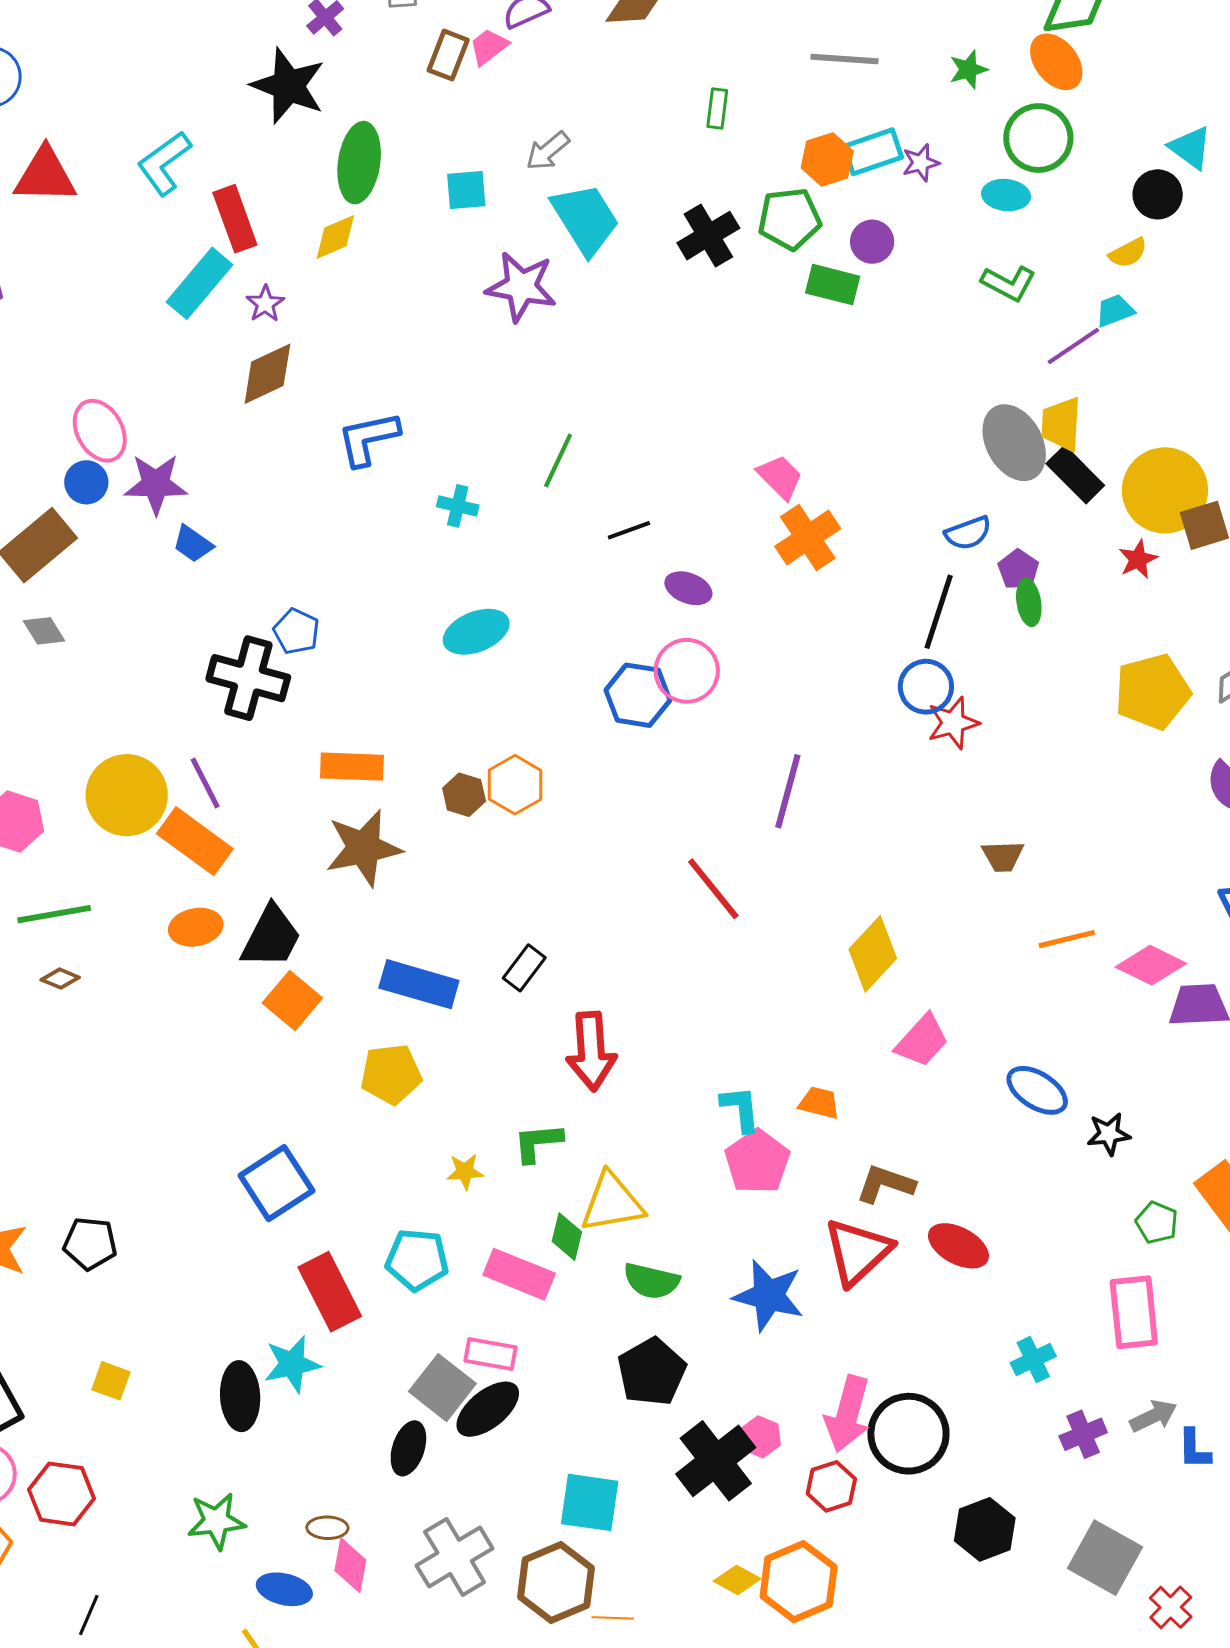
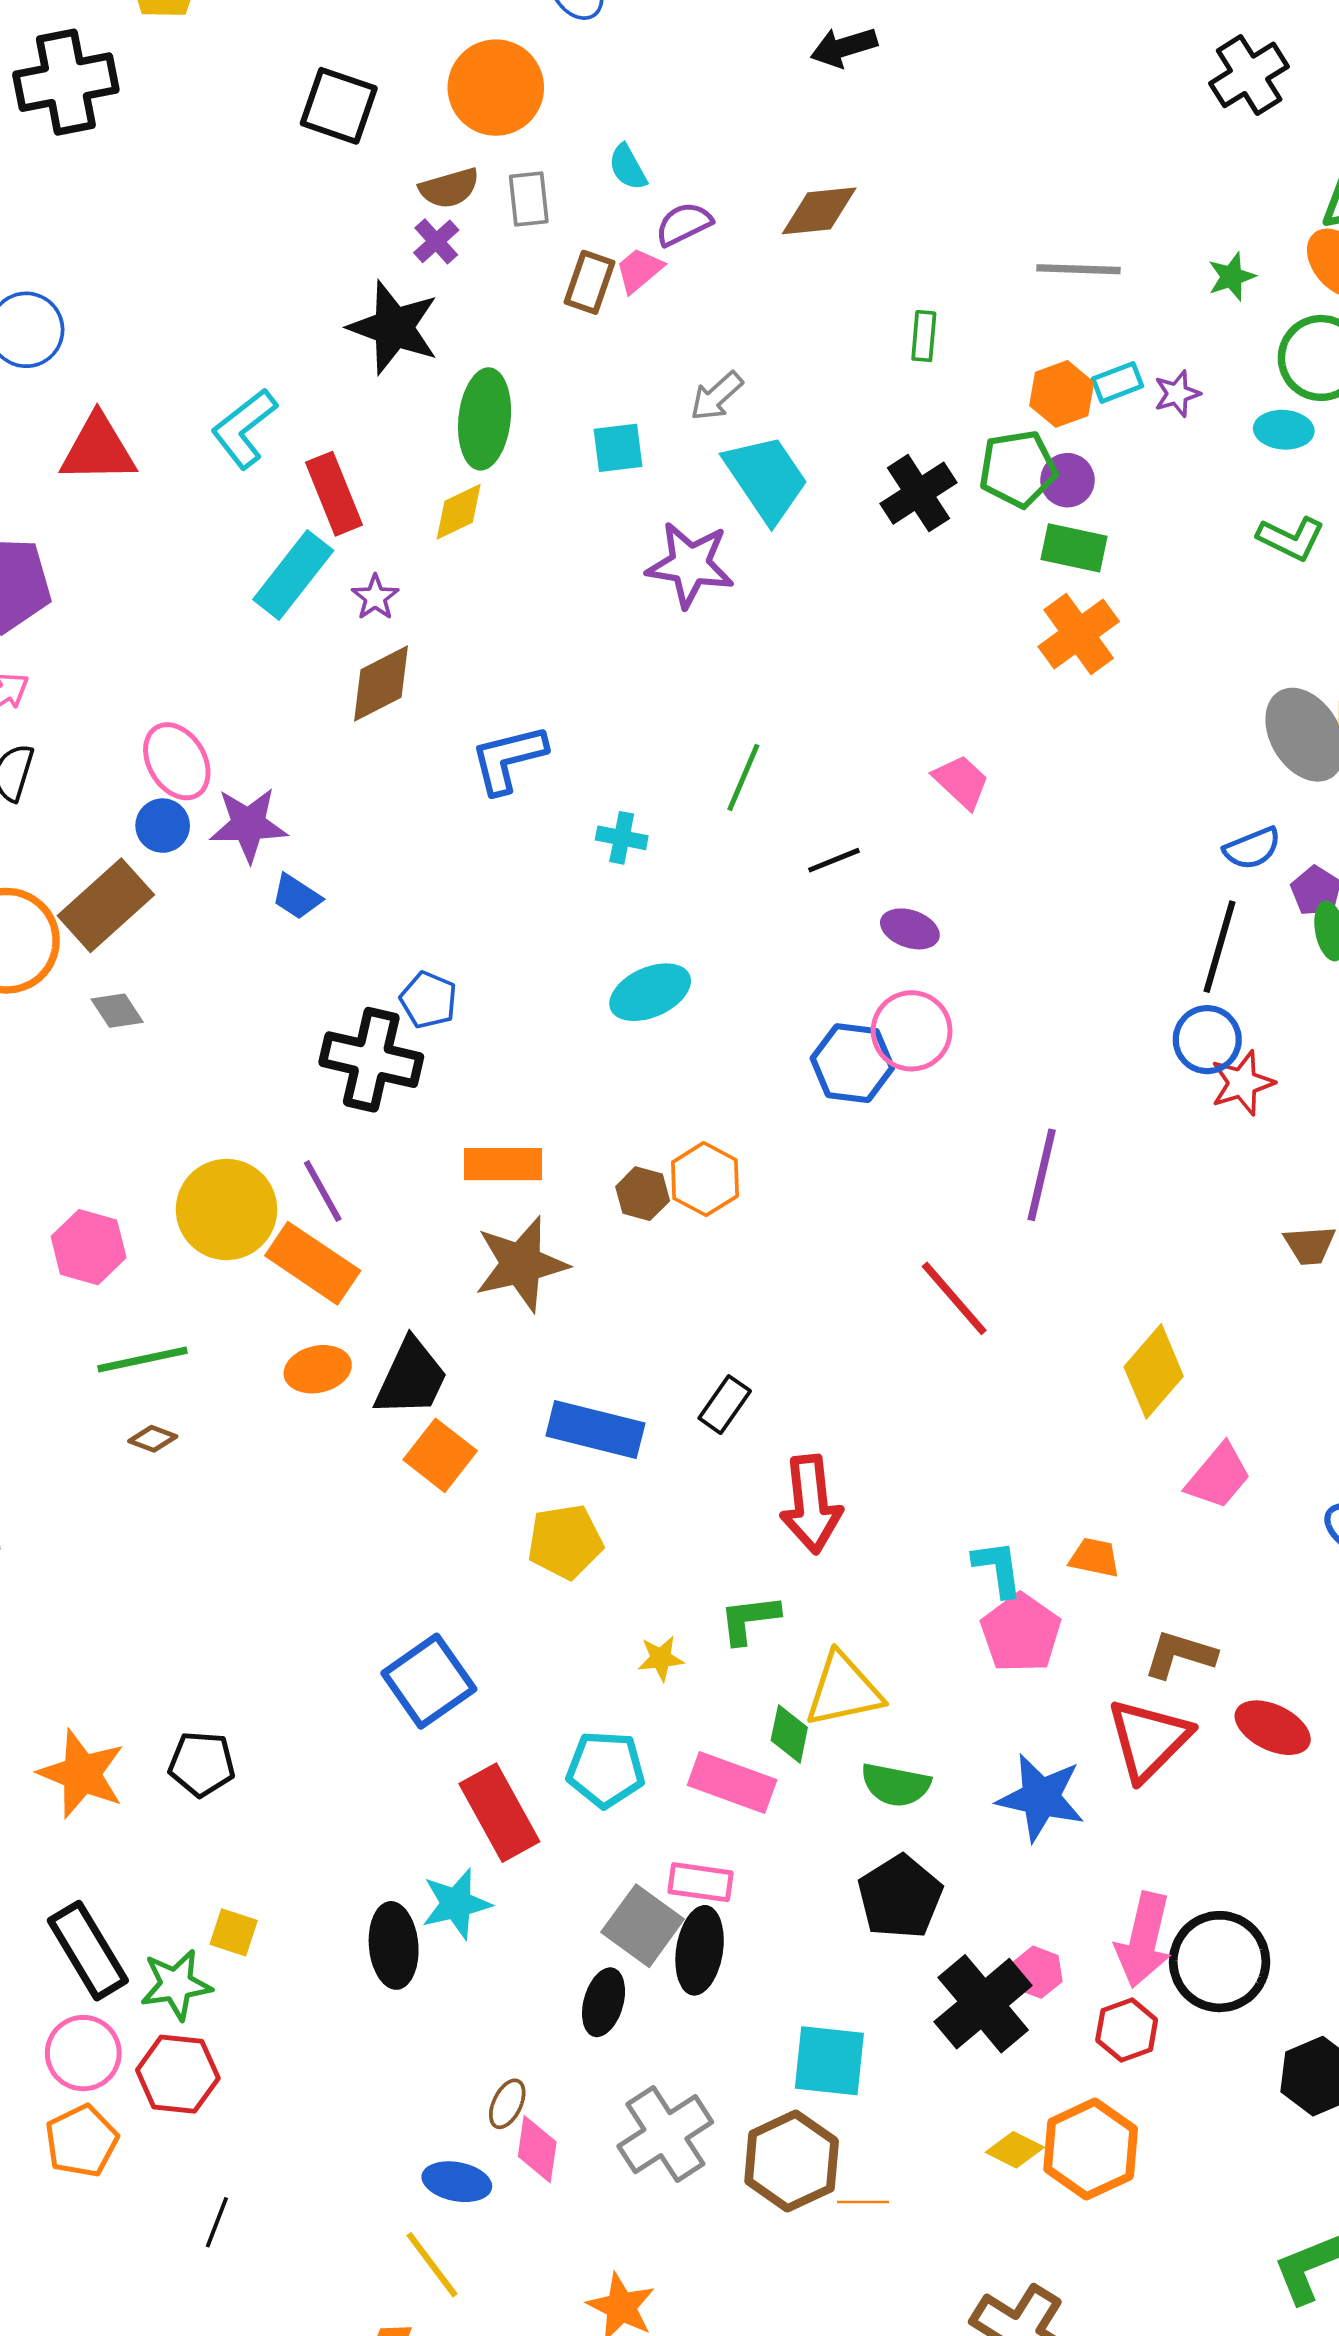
cyan rectangle: (873, 152) -> (1117, 382), size x0.7
purple circle: (872, 242) -> (1067, 480), moved
pink trapezoid: (780, 477) -> (961, 782), moved
orange cross: (808, 538) -> (1079, 634), moved
black ellipse: (488, 1409) -> (700, 1950), turned -40
green star: (216, 1521) -> (176, 1985), moved
brown ellipse: (327, 1528) -> (507, 2104), turned -63

